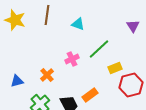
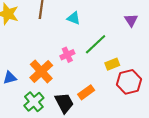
orange cross: (47, 75) -> (41, 71), size x1.6

